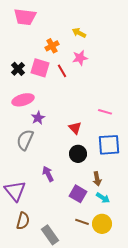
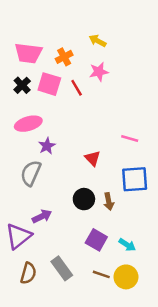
pink trapezoid: (25, 17) -> (28, 53), moved
black circle: (78, 154) -> (84, 199), moved
purple arrow: (48, 174) -> (42, 216), moved, turned 91
brown arrow: (97, 179) -> (109, 202), moved
purple triangle: (15, 191) -> (18, 236), turned 30
gray rectangle: (50, 235) -> (62, 268), moved

